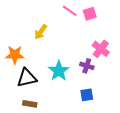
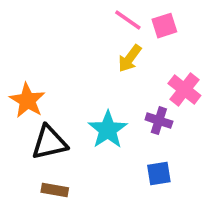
yellow arrow: (41, 32) -> (130, 58), moved
orange star: (15, 55) -> (27, 100), turned 30

